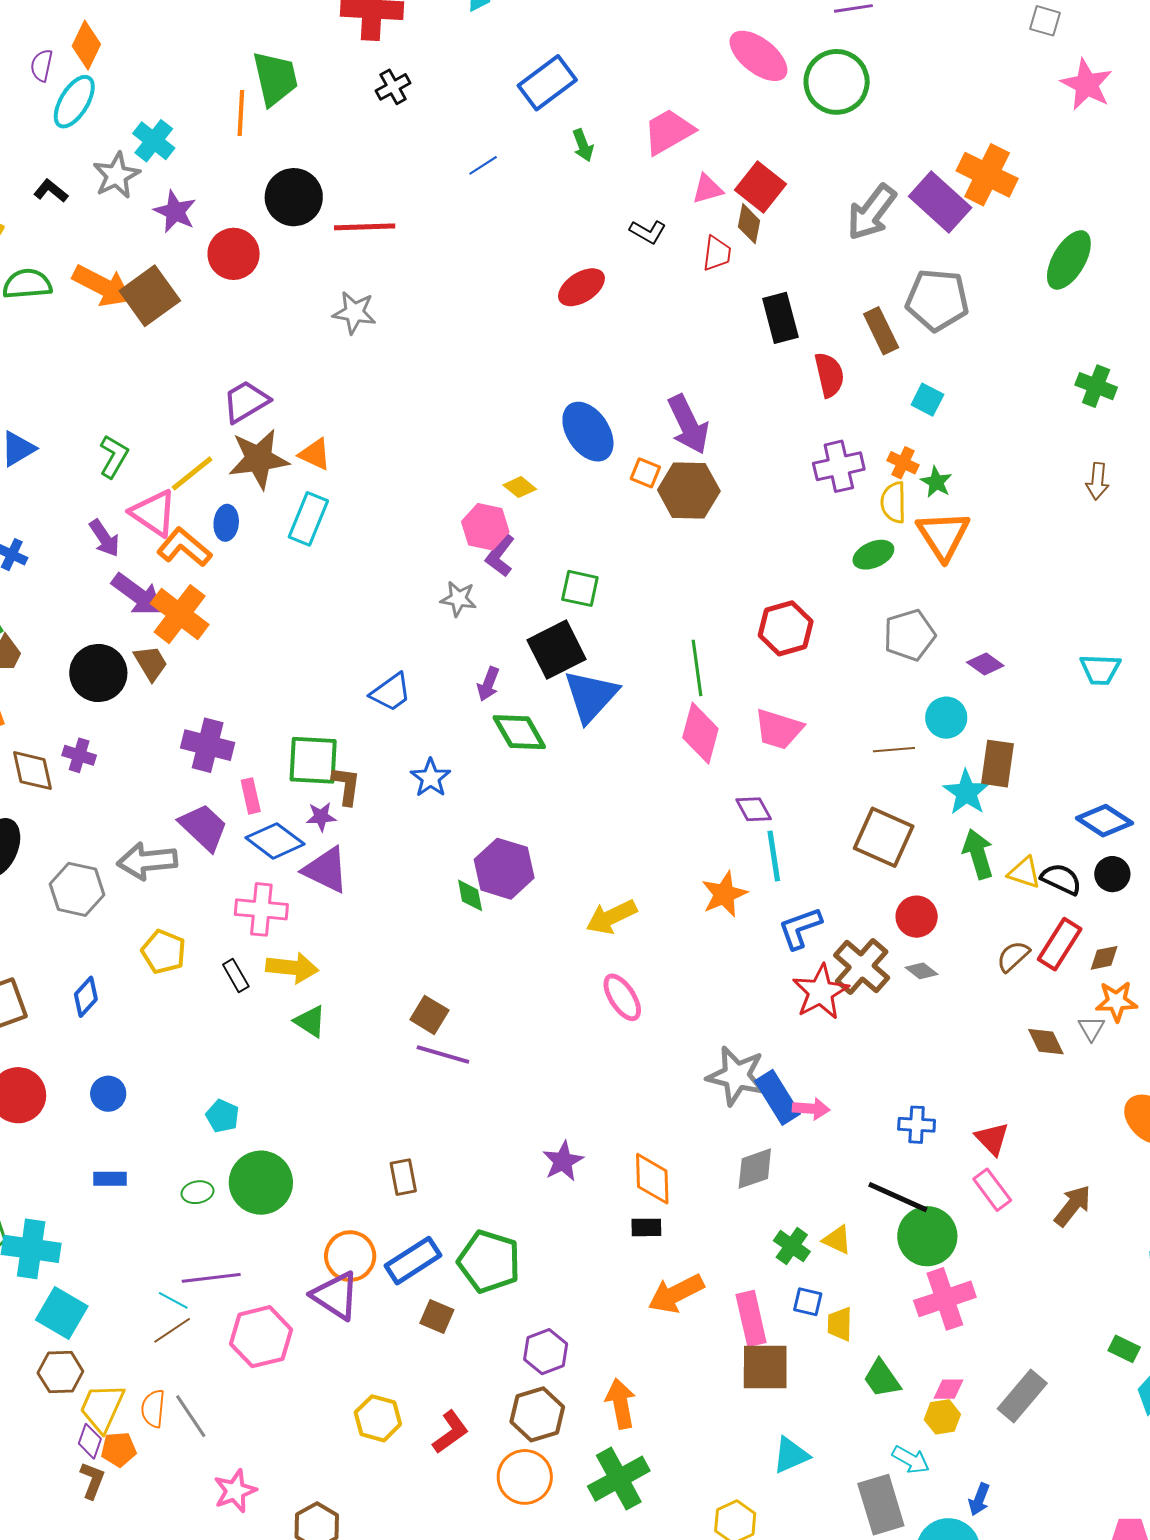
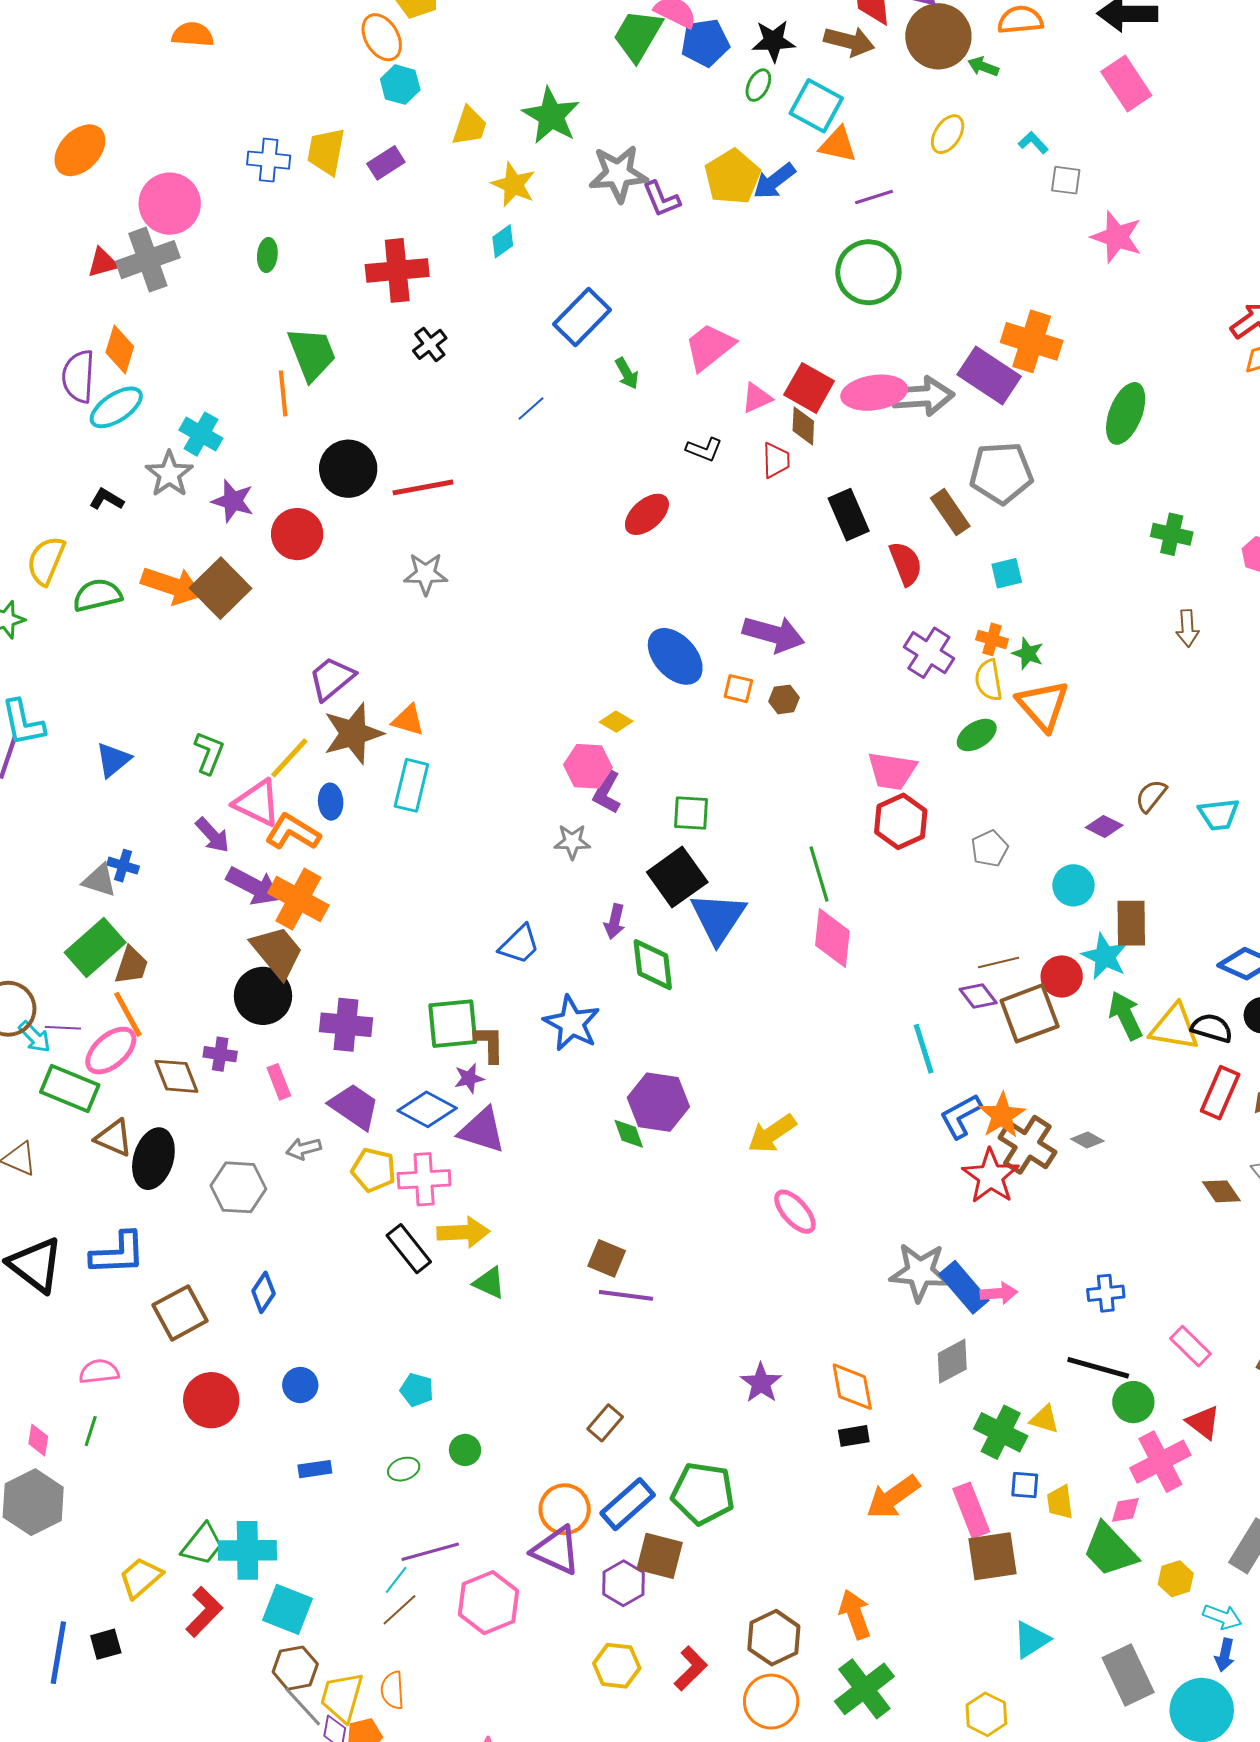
pink ellipse: (758, 56) -> (874, 393), moved, turned -38
purple semicircle: (42, 65) -> (78, 376), size x1.6
cyan ellipse: (74, 102) -> (116, 407), turned 34
gray arrow: (872, 212) -> (923, 396), turned -122
cyan square: (927, 400) -> (1007, 573), turned -32
purple arrow: (688, 424) -> (774, 634), turned -40
purple cross: (839, 466) -> (929, 653), turned -36
brown hexagon: (689, 491) -> (784, 699), size x0.5
gray pentagon: (909, 635) -> (990, 849), moved, size x0.7
brown trapezoid: (151, 663) -> (277, 952), size x1.5
black circle: (98, 673) -> (263, 996), moved
pink trapezoid: (779, 729) -> (892, 771), moved
green diamond: (519, 732) -> (653, 965), turned 32
brown line: (894, 750) -> (999, 962), moved
blue star: (431, 778) -> (572, 1023), size x1.4
pink rectangle: (251, 796) -> (279, 1082), moved
purple diamond: (754, 809) -> (978, 996), moved
brown square: (884, 837) -> (1030, 1013), turned -36
gray arrow: (147, 861) -> (304, 1149), size x0.6
yellow triangle: (1024, 873) -> (1174, 1027), size x1.5
orange star: (724, 894) -> (1002, 1115), moved
red circle: (917, 917) -> (1062, 976), moved
yellow pentagon: (164, 952) -> (374, 1170), moved
brown semicircle: (1013, 956) -> (1151, 796), moved
black rectangle: (236, 975) -> (409, 1249), size x1.5
red triangle: (992, 1139) -> (1203, 1422), moved
brown rectangle: (403, 1177) -> (605, 1423), turned 60
green circle: (261, 1183) -> (465, 1450), size x0.5
green circle: (927, 1236) -> (1133, 1402), size x0.7
green cross: (792, 1246) -> (1001, 1432), size x1.4
cyan line: (173, 1300) -> (396, 1580), turned -72
brown square: (437, 1316) -> (660, 1556), size x1.4
purple hexagon: (546, 1352) -> (623, 1583), moved
green trapezoid: (882, 1379) -> (1110, 1550), size x1.4
pink diamond: (948, 1389) -> (1125, 1510), moved
gray line: (191, 1416) -> (303, 1707), moved
cyan arrow: (911, 1460) -> (1222, 1617), moved

